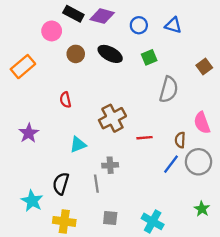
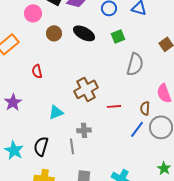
red semicircle: (65, 100) -> (37, 71), moved
cyan star: (32, 201) -> (14, 150), moved

